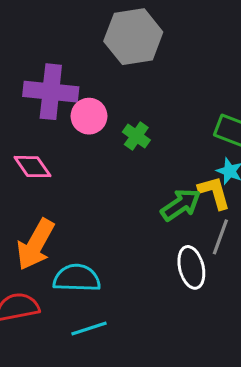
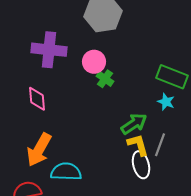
pink circle: (89, 116) -> (94, 62), moved
pink diamond: (32, 167) -> (37, 99), turned 30
yellow L-shape: (214, 193) -> (138, 145), moved

